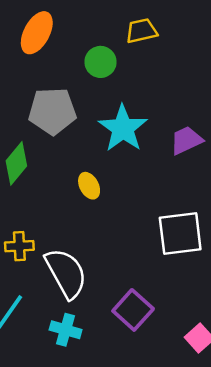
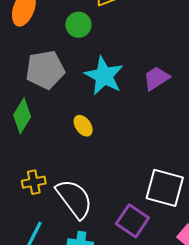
white square: (180, 234) -> (165, 188), moved, turned 30

